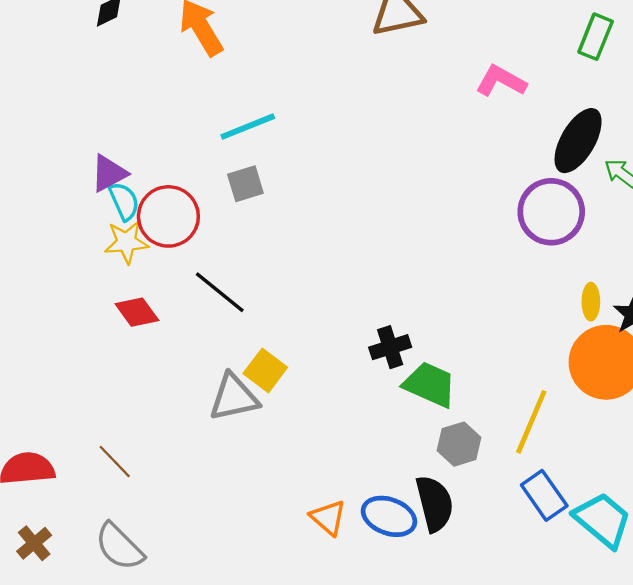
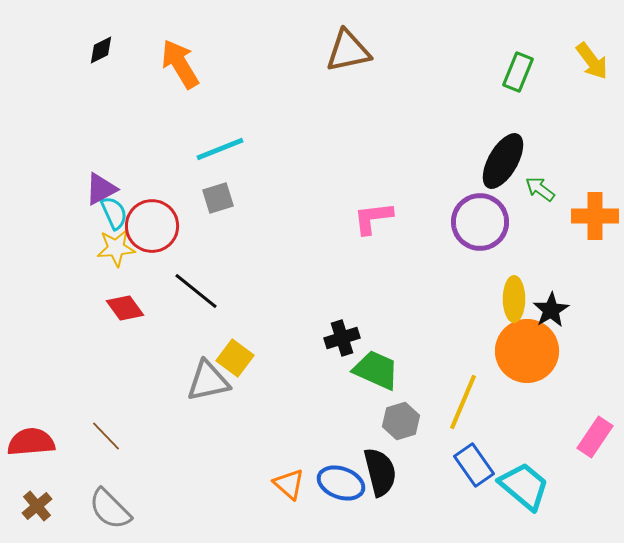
pink L-shape: (501, 81) -> (373, 218), moved, turned -36
yellow ellipse: (591, 302) -> (514, 299), size x1.4

